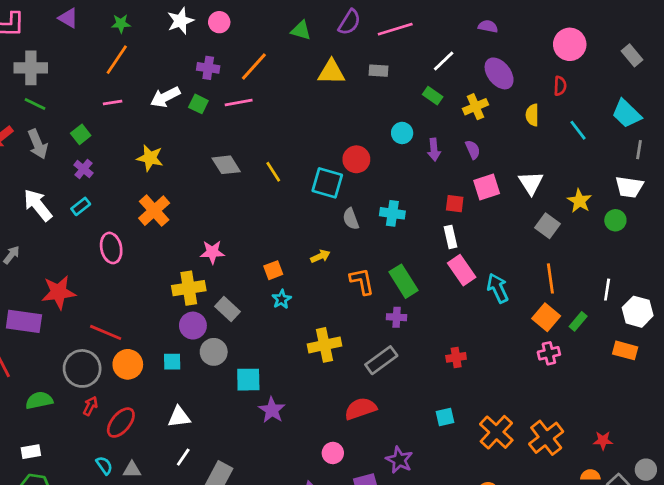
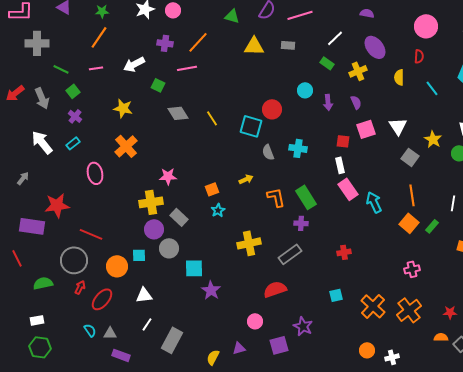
green line: (35, 104) -> (61, 69), moved
green square: (198, 104) -> (158, 85), moved
pink cross: (549, 353) -> (412, 269), moved
orange circle: (128, 364) -> (117, 266), moved

